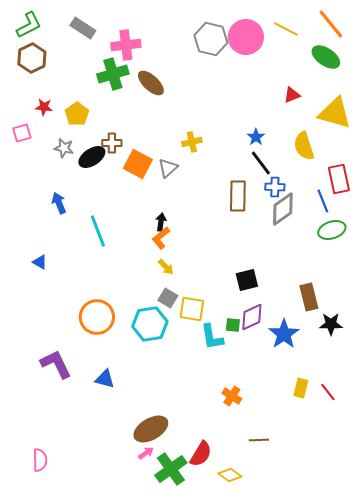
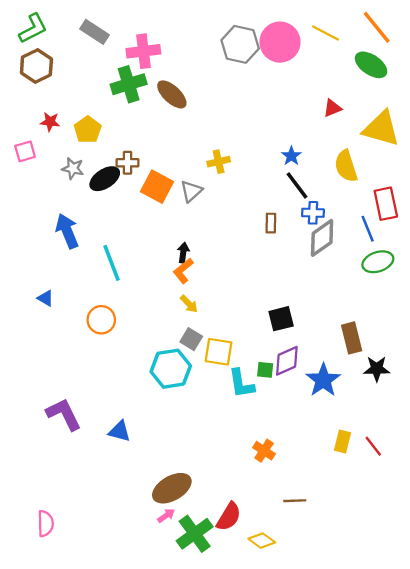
brown rectangle: (238, 196) -> (271, 223), size x0.6
blue arrow: (59, 203) -> (67, 231), size x1.4
orange circle: (97, 317) -> (101, 320), moved, size x0.7

